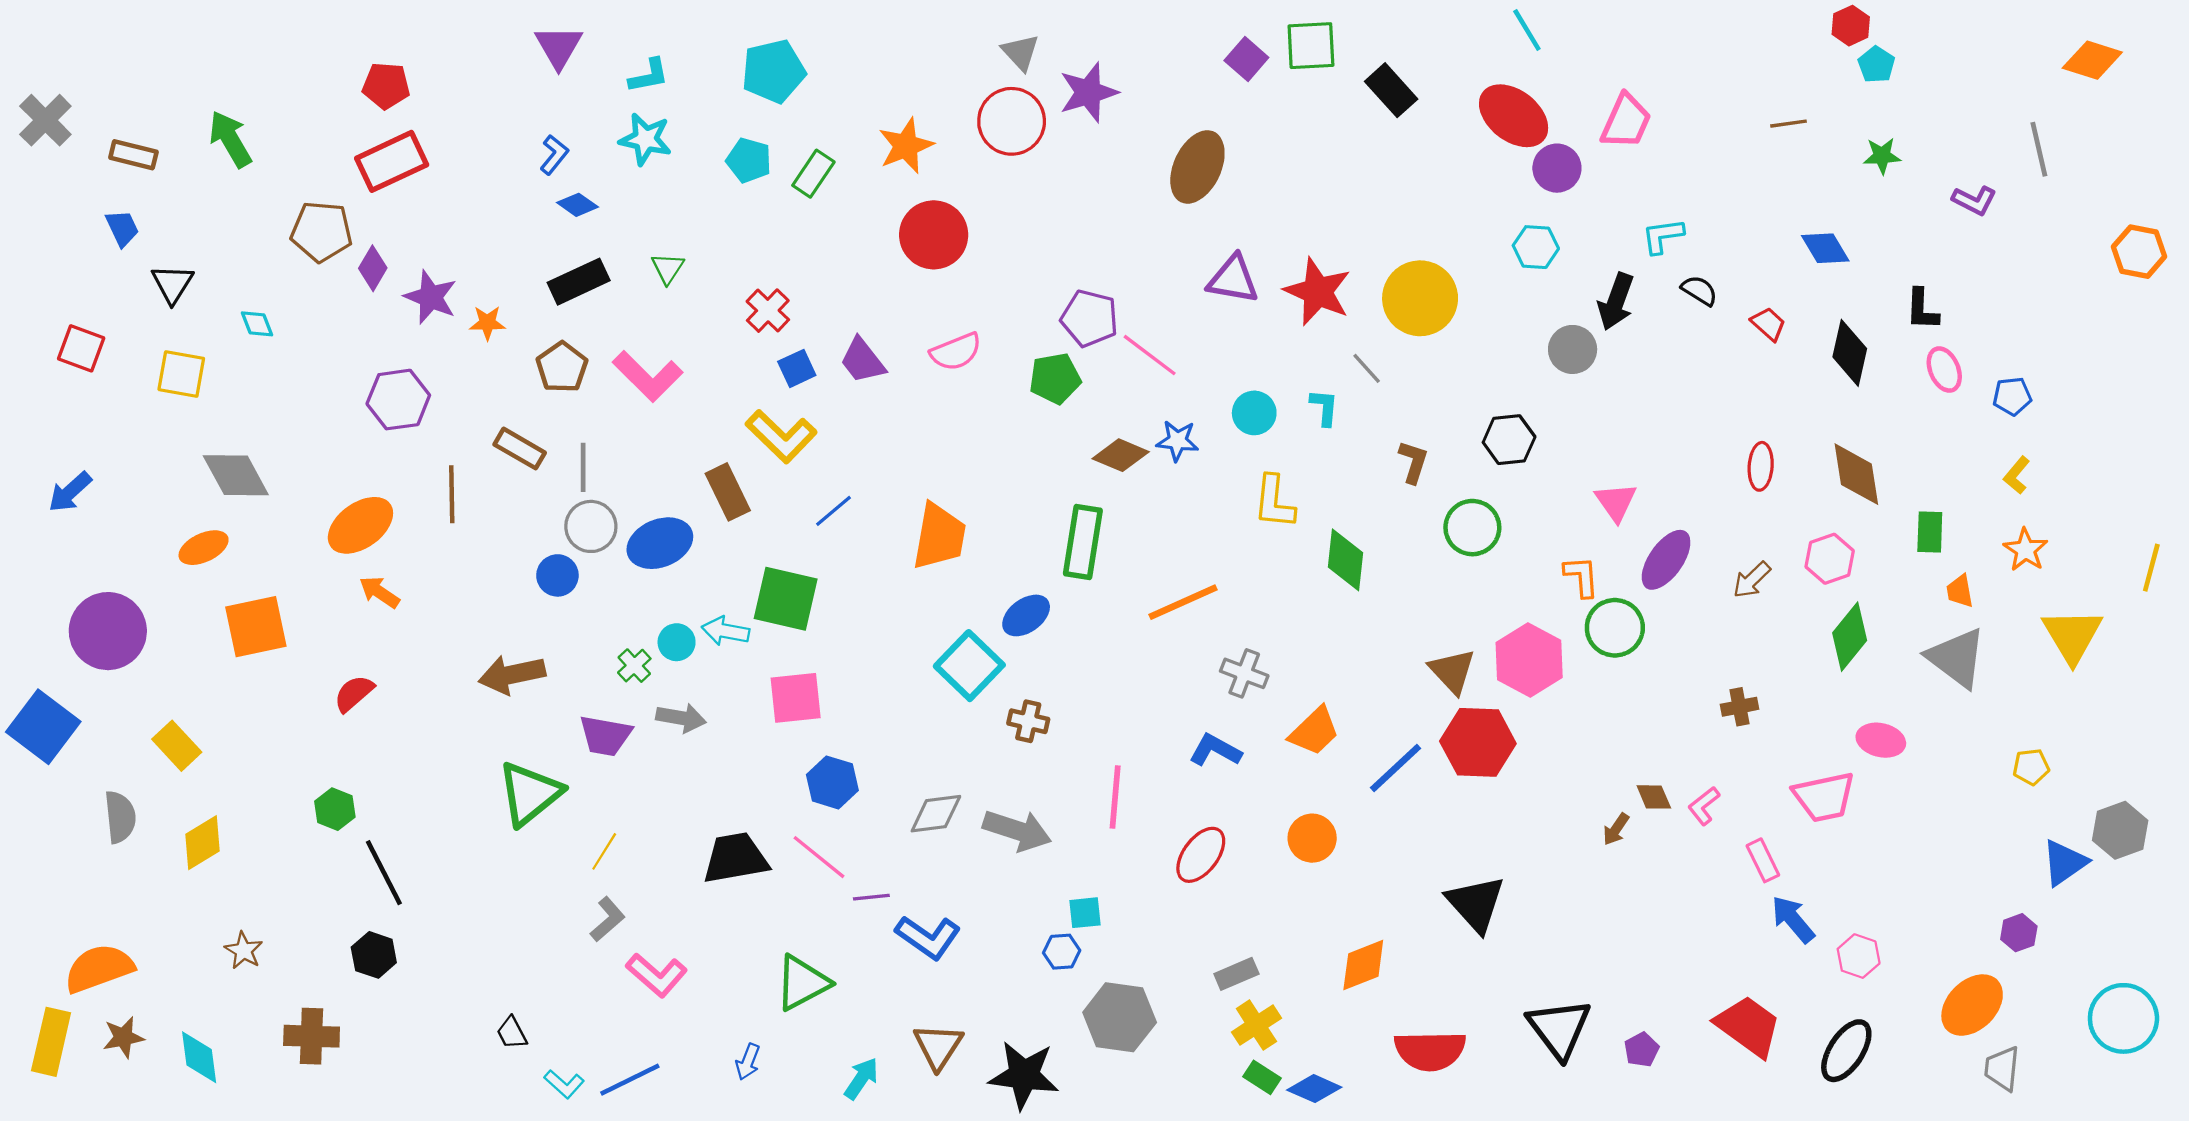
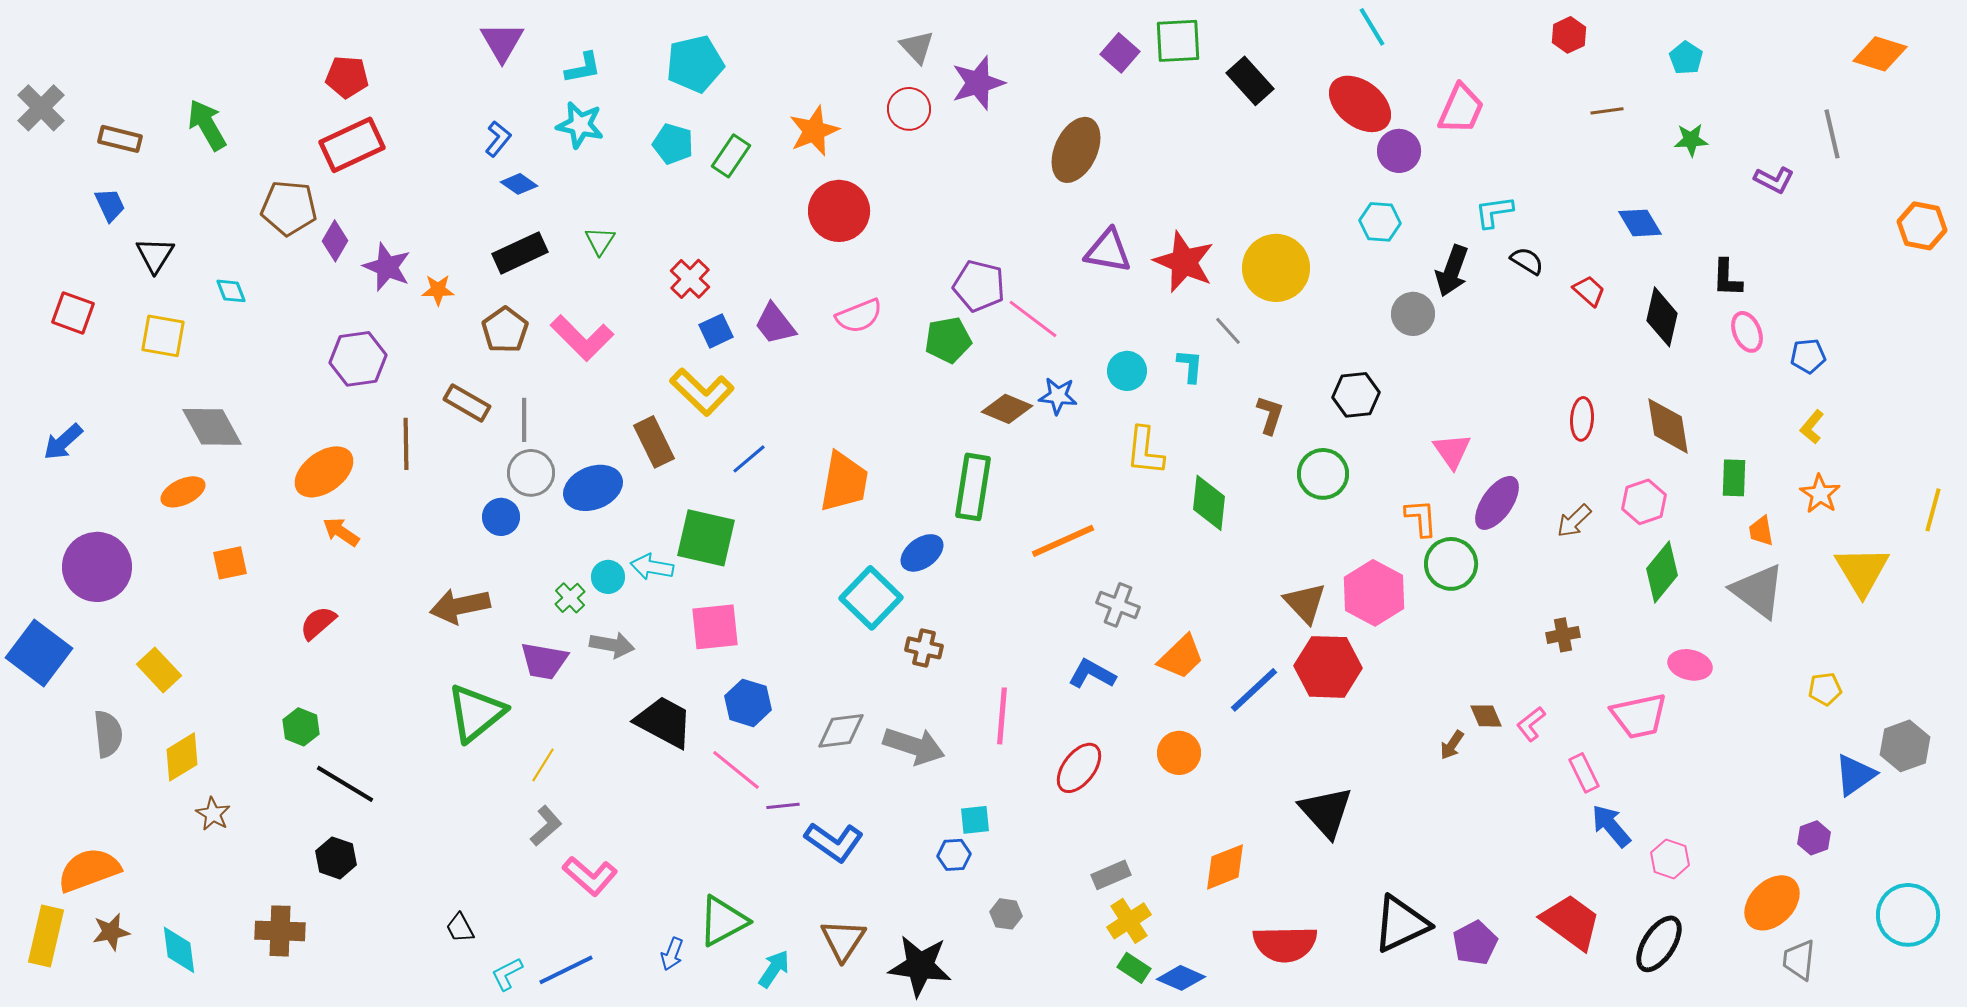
red hexagon: (1851, 26) -> (1569, 35), moved
red circle: (1012, 121) -> (909, 109), size x0.7
orange square: (256, 627) -> (230, 563), size x0.6
black trapezoid: (736, 858) -> (664, 722), moved, turned 38
black line: (384, 873) -> (345, 784), turned -32
brown star: (244, 951) -> (213, 814), moved
green triangle: (802, 983) -> (723, 921), moved
gray hexagon: (1120, 1017) -> (1006, 914), size x0.5
black triangle: (1559, 1028) -> (1401, 924), turned 42
purple pentagon: (1642, 1050) -> (1475, 943), size x1.4
cyan L-shape: (564, 1084) -> (507, 974), turned 111

